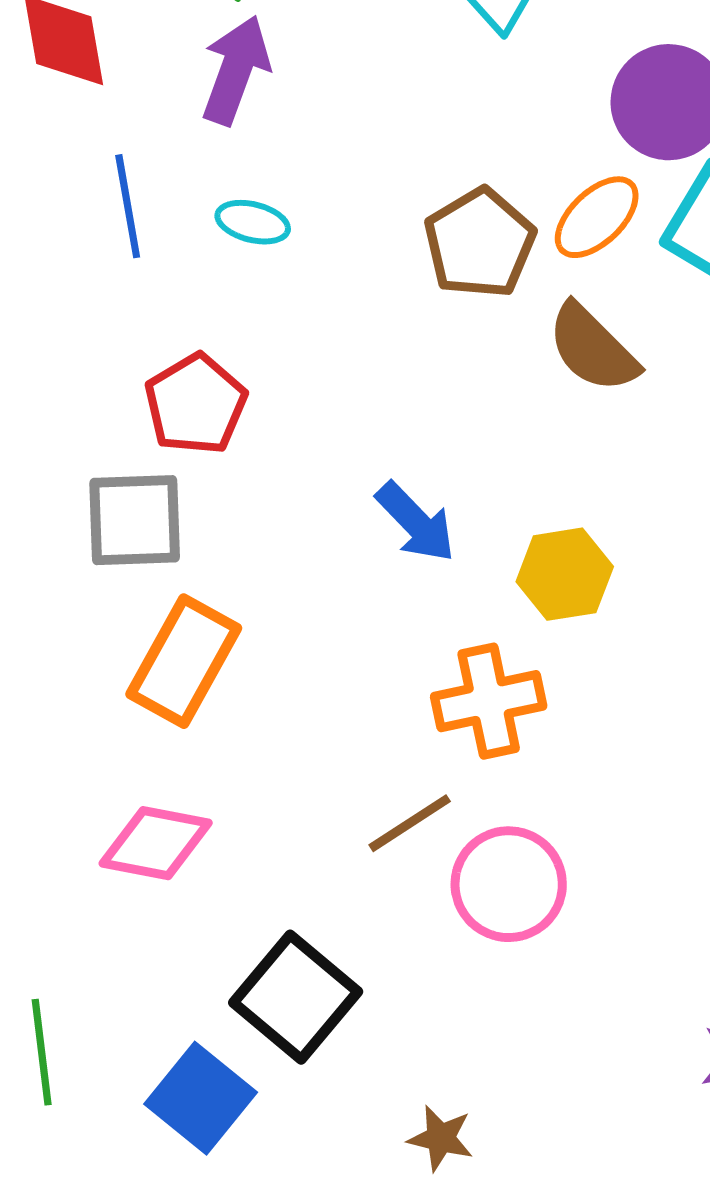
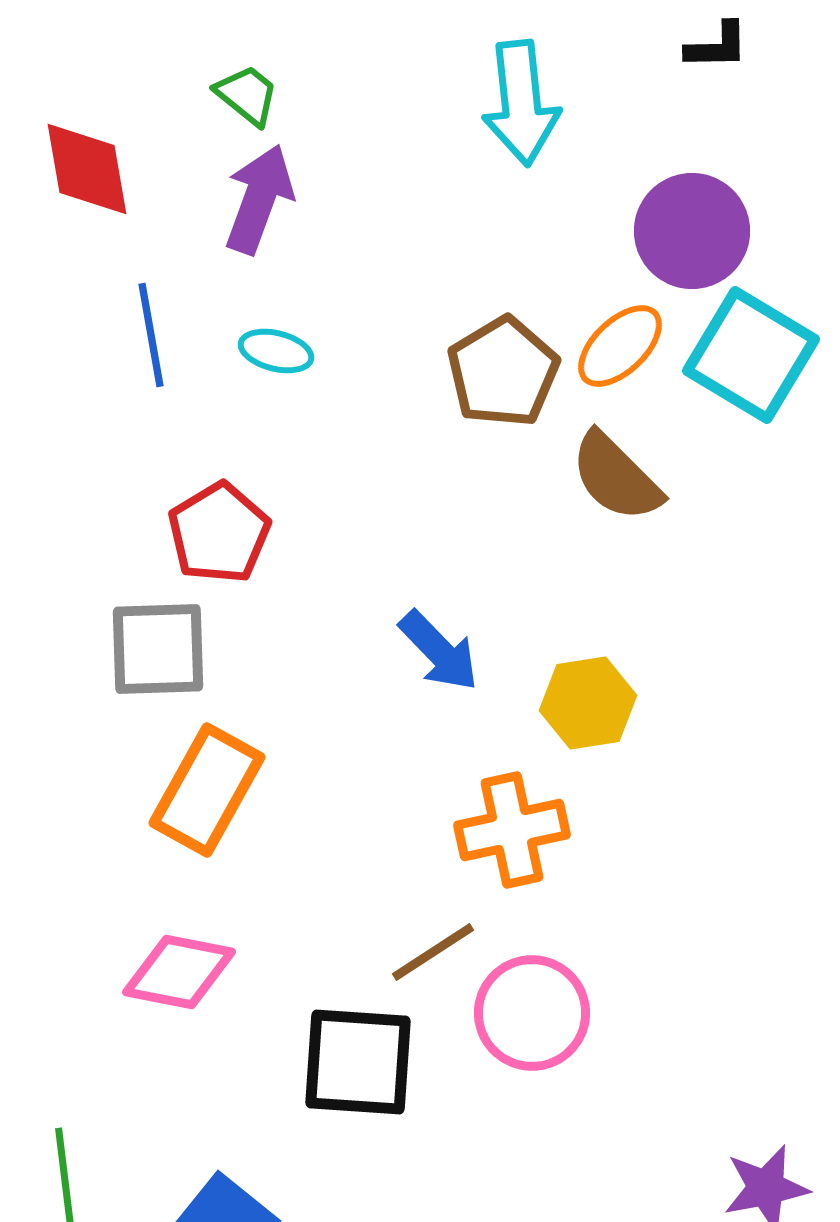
black square: (296, 997) -> (358, 1062), moved, turned -36

